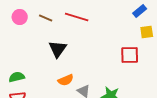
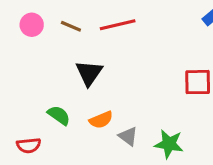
red line: (77, 17) -> (118, 25), turned -30
green semicircle: (17, 77) -> (59, 115), moved, turned 49

